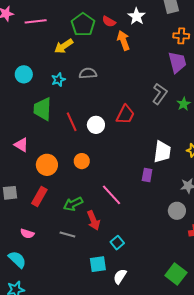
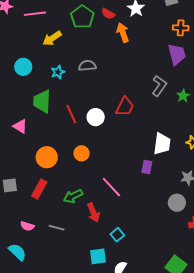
yellow arrow: (64, 46) -> (52, 38), moved
pink triangle: (21, 145) -> (20, 126), moved
gray line: (67, 234) -> (57, 228), moved

